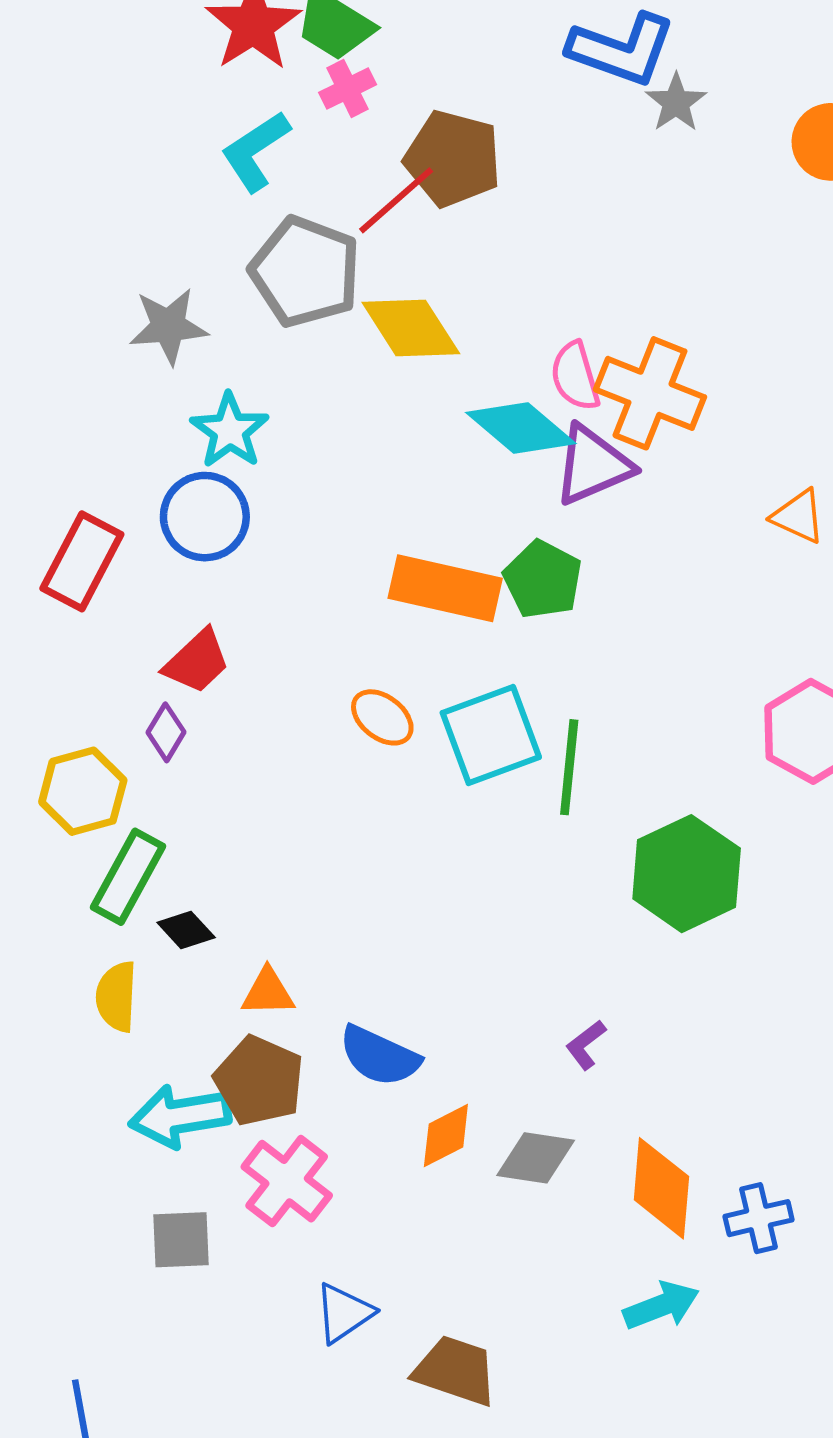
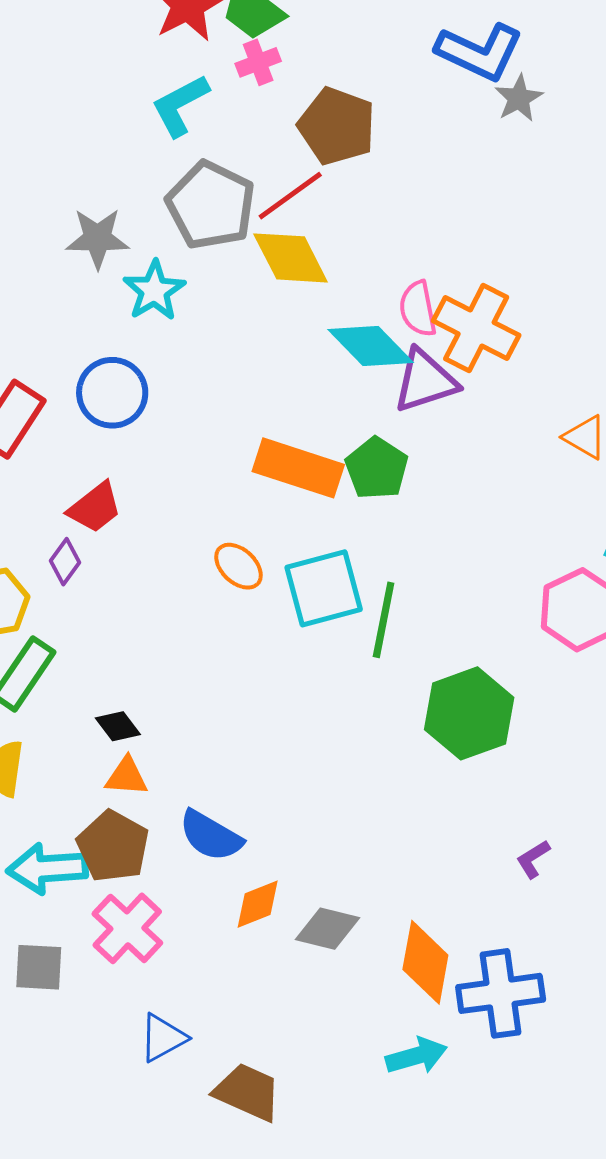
red line: (396, 200) -> (290, 196), moved
cyan star: (230, 431) -> (154, 291), moved
black diamond: (186, 930) -> (118, 726), moved
purple L-shape: (586, 1045) -> (533, 859), moved
blue cross: (759, 1218) -> (501, 993), size x1.6

